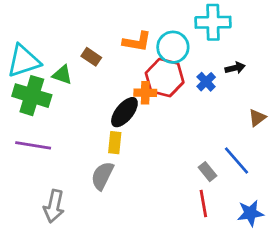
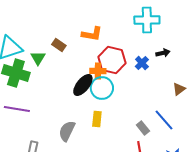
cyan circle: (173, 47) -> (102, 88), moved
green triangle: (62, 75) -> (38, 58), turned 42
yellow rectangle: (115, 143) -> (97, 119), moved

